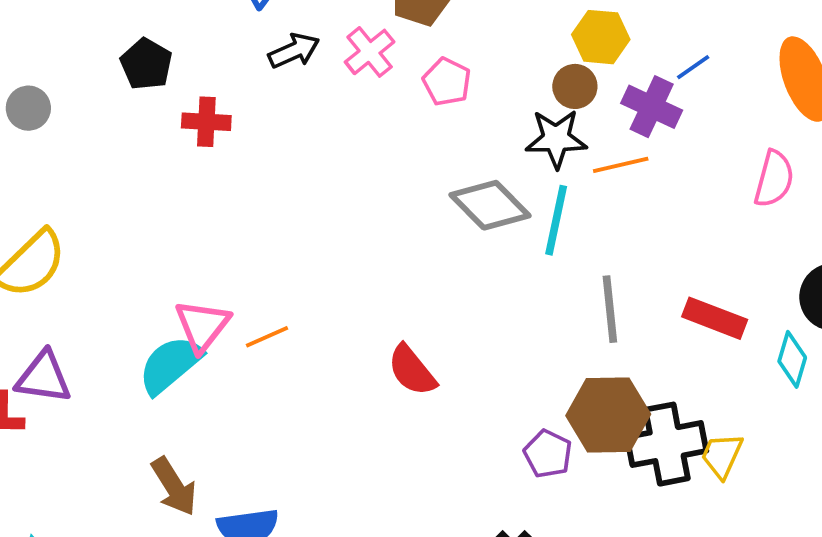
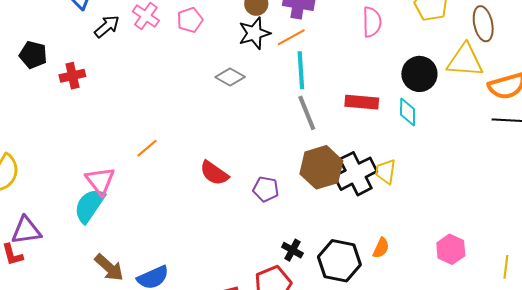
pink pentagon: (447, 82) -> (190, 20), turned -30
gray diamond: (490, 205) -> (230, 77), size x0.7
cyan line: (556, 220) -> (301, 70), moved
orange line: (267, 337) -> (147, 148), moved
purple pentagon: (548, 454) -> (266, 189), moved

